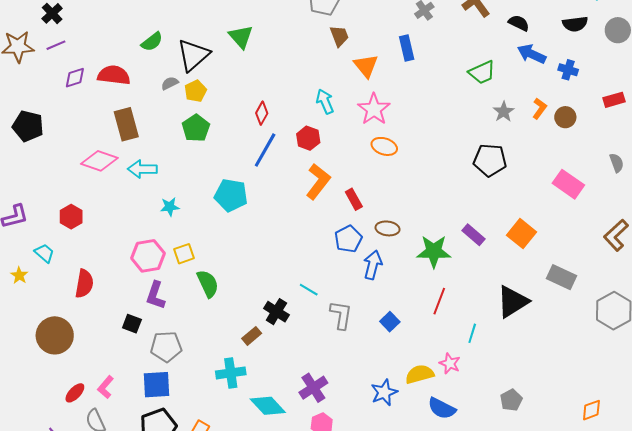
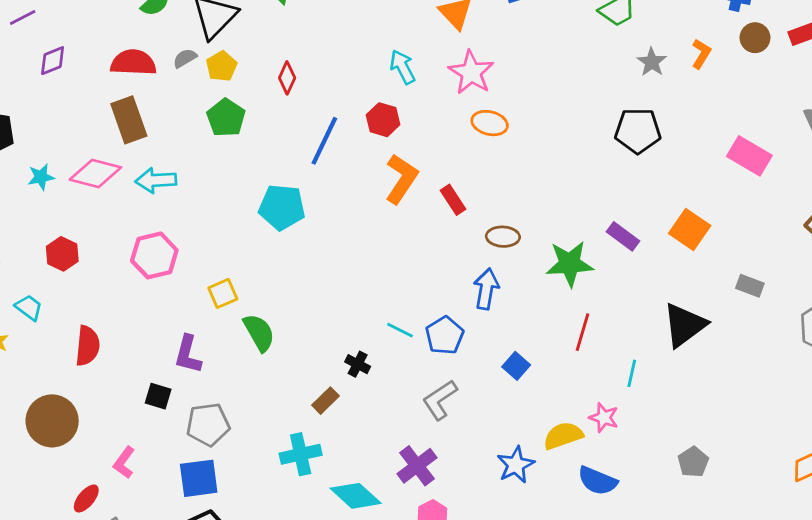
red semicircle: (114, 75) -> (133, 63), moved
red diamond: (262, 113) -> (287, 78), moved
brown circle: (565, 117) -> (755, 38), moved
cyan star: (170, 207) -> (41, 177), moved
blue pentagon: (348, 239) -> (445, 335), moved
pink hexagon: (148, 256) -> (154, 255), moved
gray rectangle: (562, 277) -> (750, 286), size x0.7
black cross: (276, 312) -> (358, 364), size x0.7
gray L-shape: (341, 315) -> (440, 400), moved, turned -128
pink L-shape: (106, 387) -> (124, 463), moved

